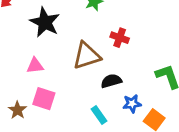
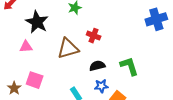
pink triangle: (35, 66) -> (26, 47), moved
black semicircle: (111, 81) -> (97, 66), moved

